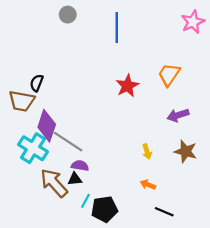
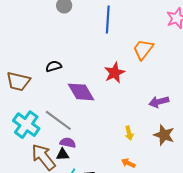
orange trapezoid: (169, 75) -> (143, 49), moved
black semicircle: (37, 83) -> (54, 66), moved, turned 49
purple diamond: (47, 126) -> (81, 92), moved, turned -52

